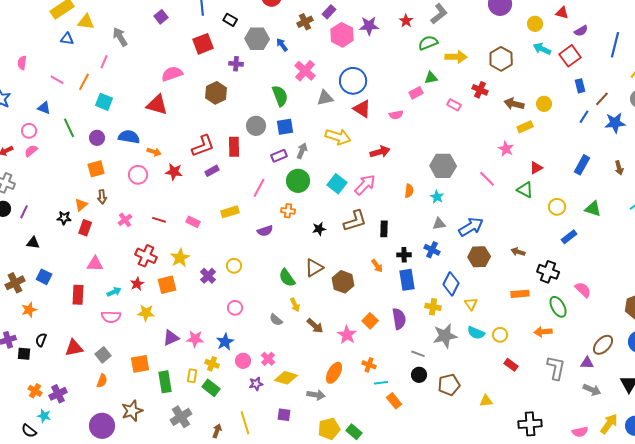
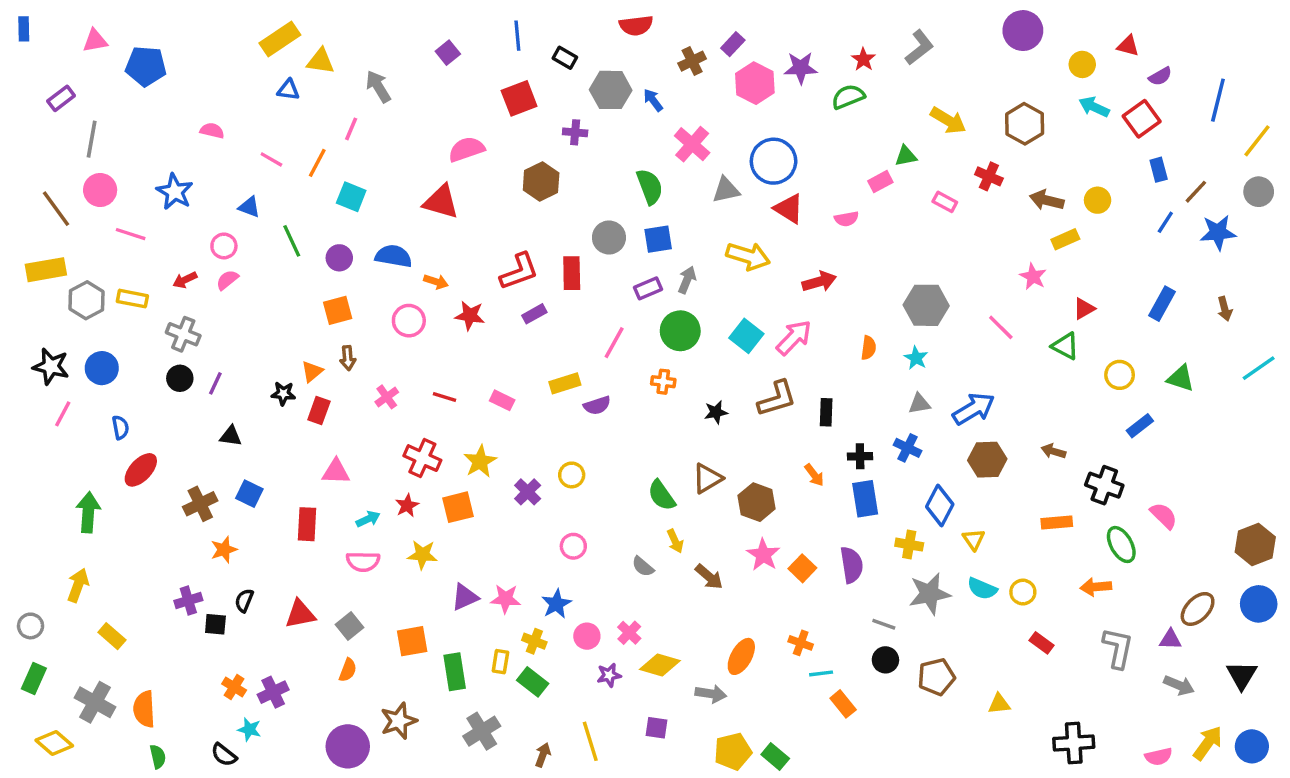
green semicircle: (428, 43) -> (848, 97), moved
yellow arrow: (456, 57) -> (948, 120), turned 30
pink semicircle: (22, 63) -> (212, 131), turned 96
purple semicircle: (265, 231) -> (597, 405), moved
pink star: (347, 335) -> (763, 555), moved

